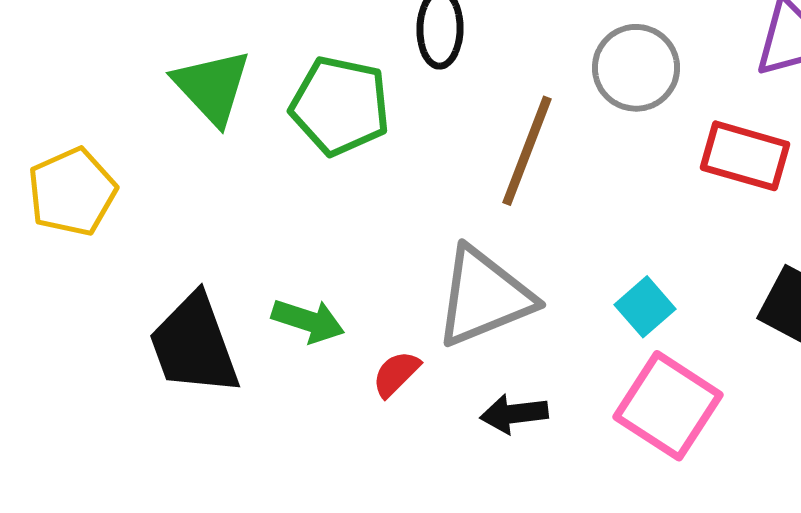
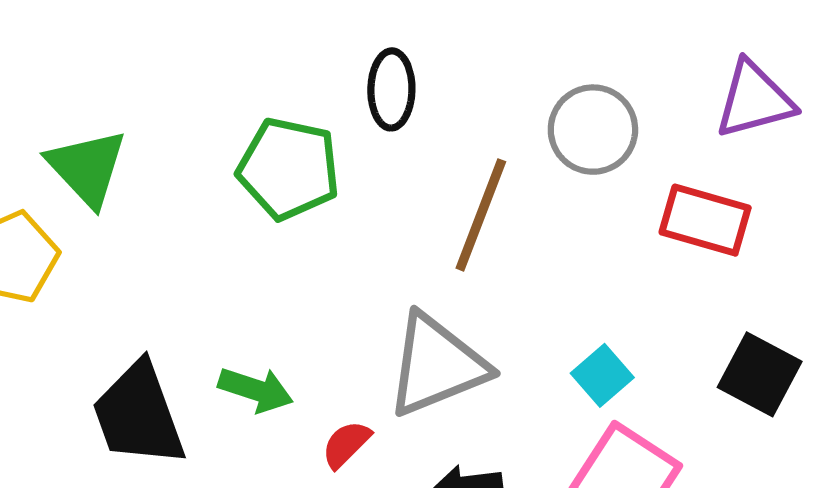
green triangle: (212, 87) -> (87, 168), moved

